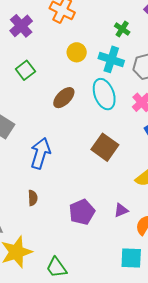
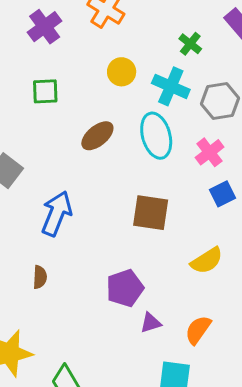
green square: (25, 70) -> (45, 91), turned 30
brown square: (105, 147) -> (151, 213), turned -32
purple triangle: (121, 210) -> (151, 323), moved
purple pentagon: (82, 212) -> (125, 288), moved

